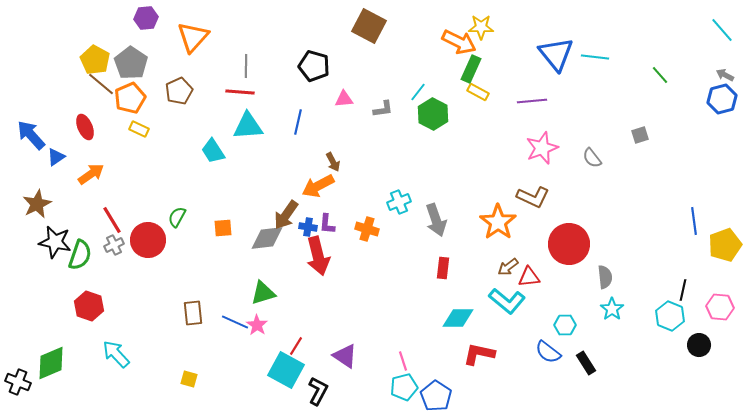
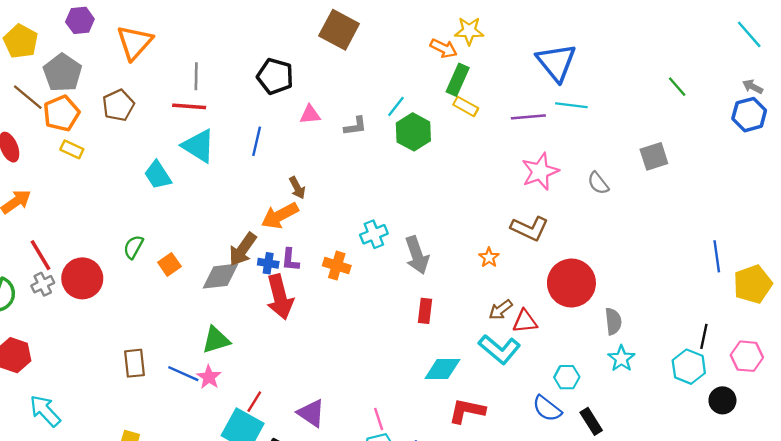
orange arrow: (459, 42) -> (444, 48), size x0.7
cyan line: (595, 57) -> (571, 105), moved
yellow pentagon: (95, 60) -> (21, 41), moved
cyan triangle: (248, 126) -> (198, 146), turned 36
gray square: (640, 135) -> (654, 156), size x1.4
green semicircle: (177, 217) -> (133, 247), moved
orange star: (498, 222) -> (489, 257), size x0.5
orange square: (223, 228) -> (169, 264), turned -30

